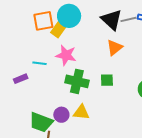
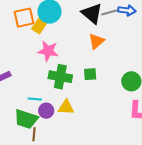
cyan line: (40, 63) -> (35, 99), moved

